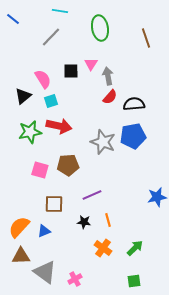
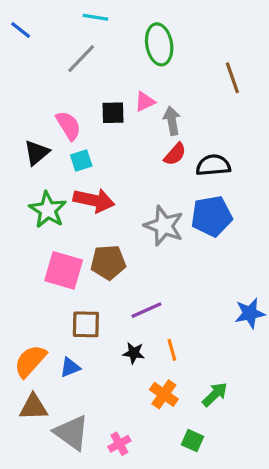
brown line: (146, 38) -> (232, 78), moved
pink triangle: (91, 64) -> (145, 102), turned 32
green star: (30, 132) -> (48, 210), turned -30
pink square: (40, 170) -> (64, 270), size x1.4
green square: (134, 281) -> (193, 441), moved, turned 32

